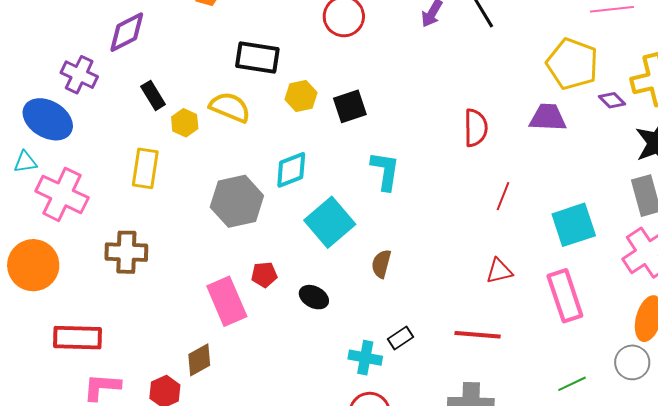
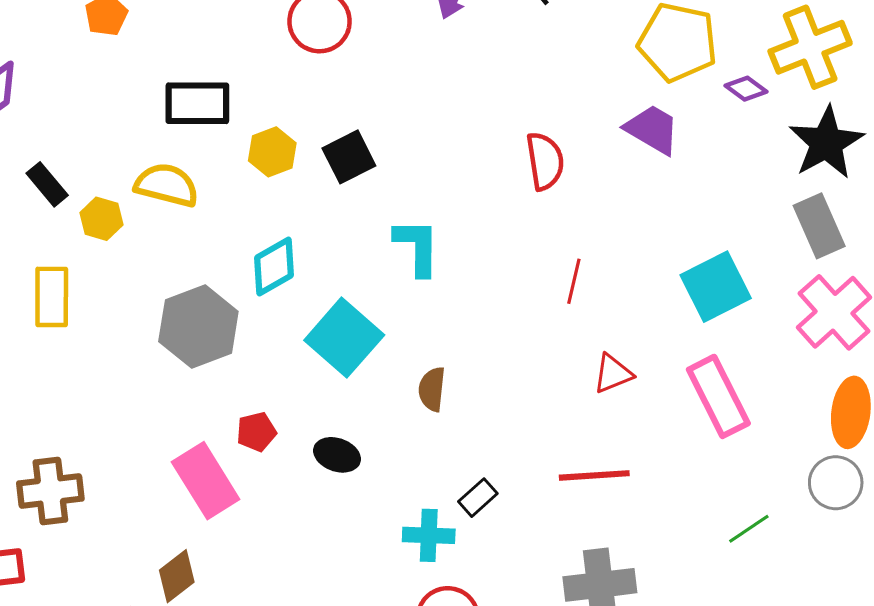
purple trapezoid: (548, 118) -> (652, 129), turned 36
red line: (503, 196) -> (574, 281), moved
brown cross: (126, 252) -> (50, 491), moved

